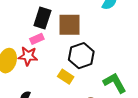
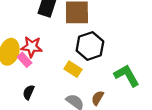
pink rectangle: (37, 39) -> (24, 60), moved, turned 72

